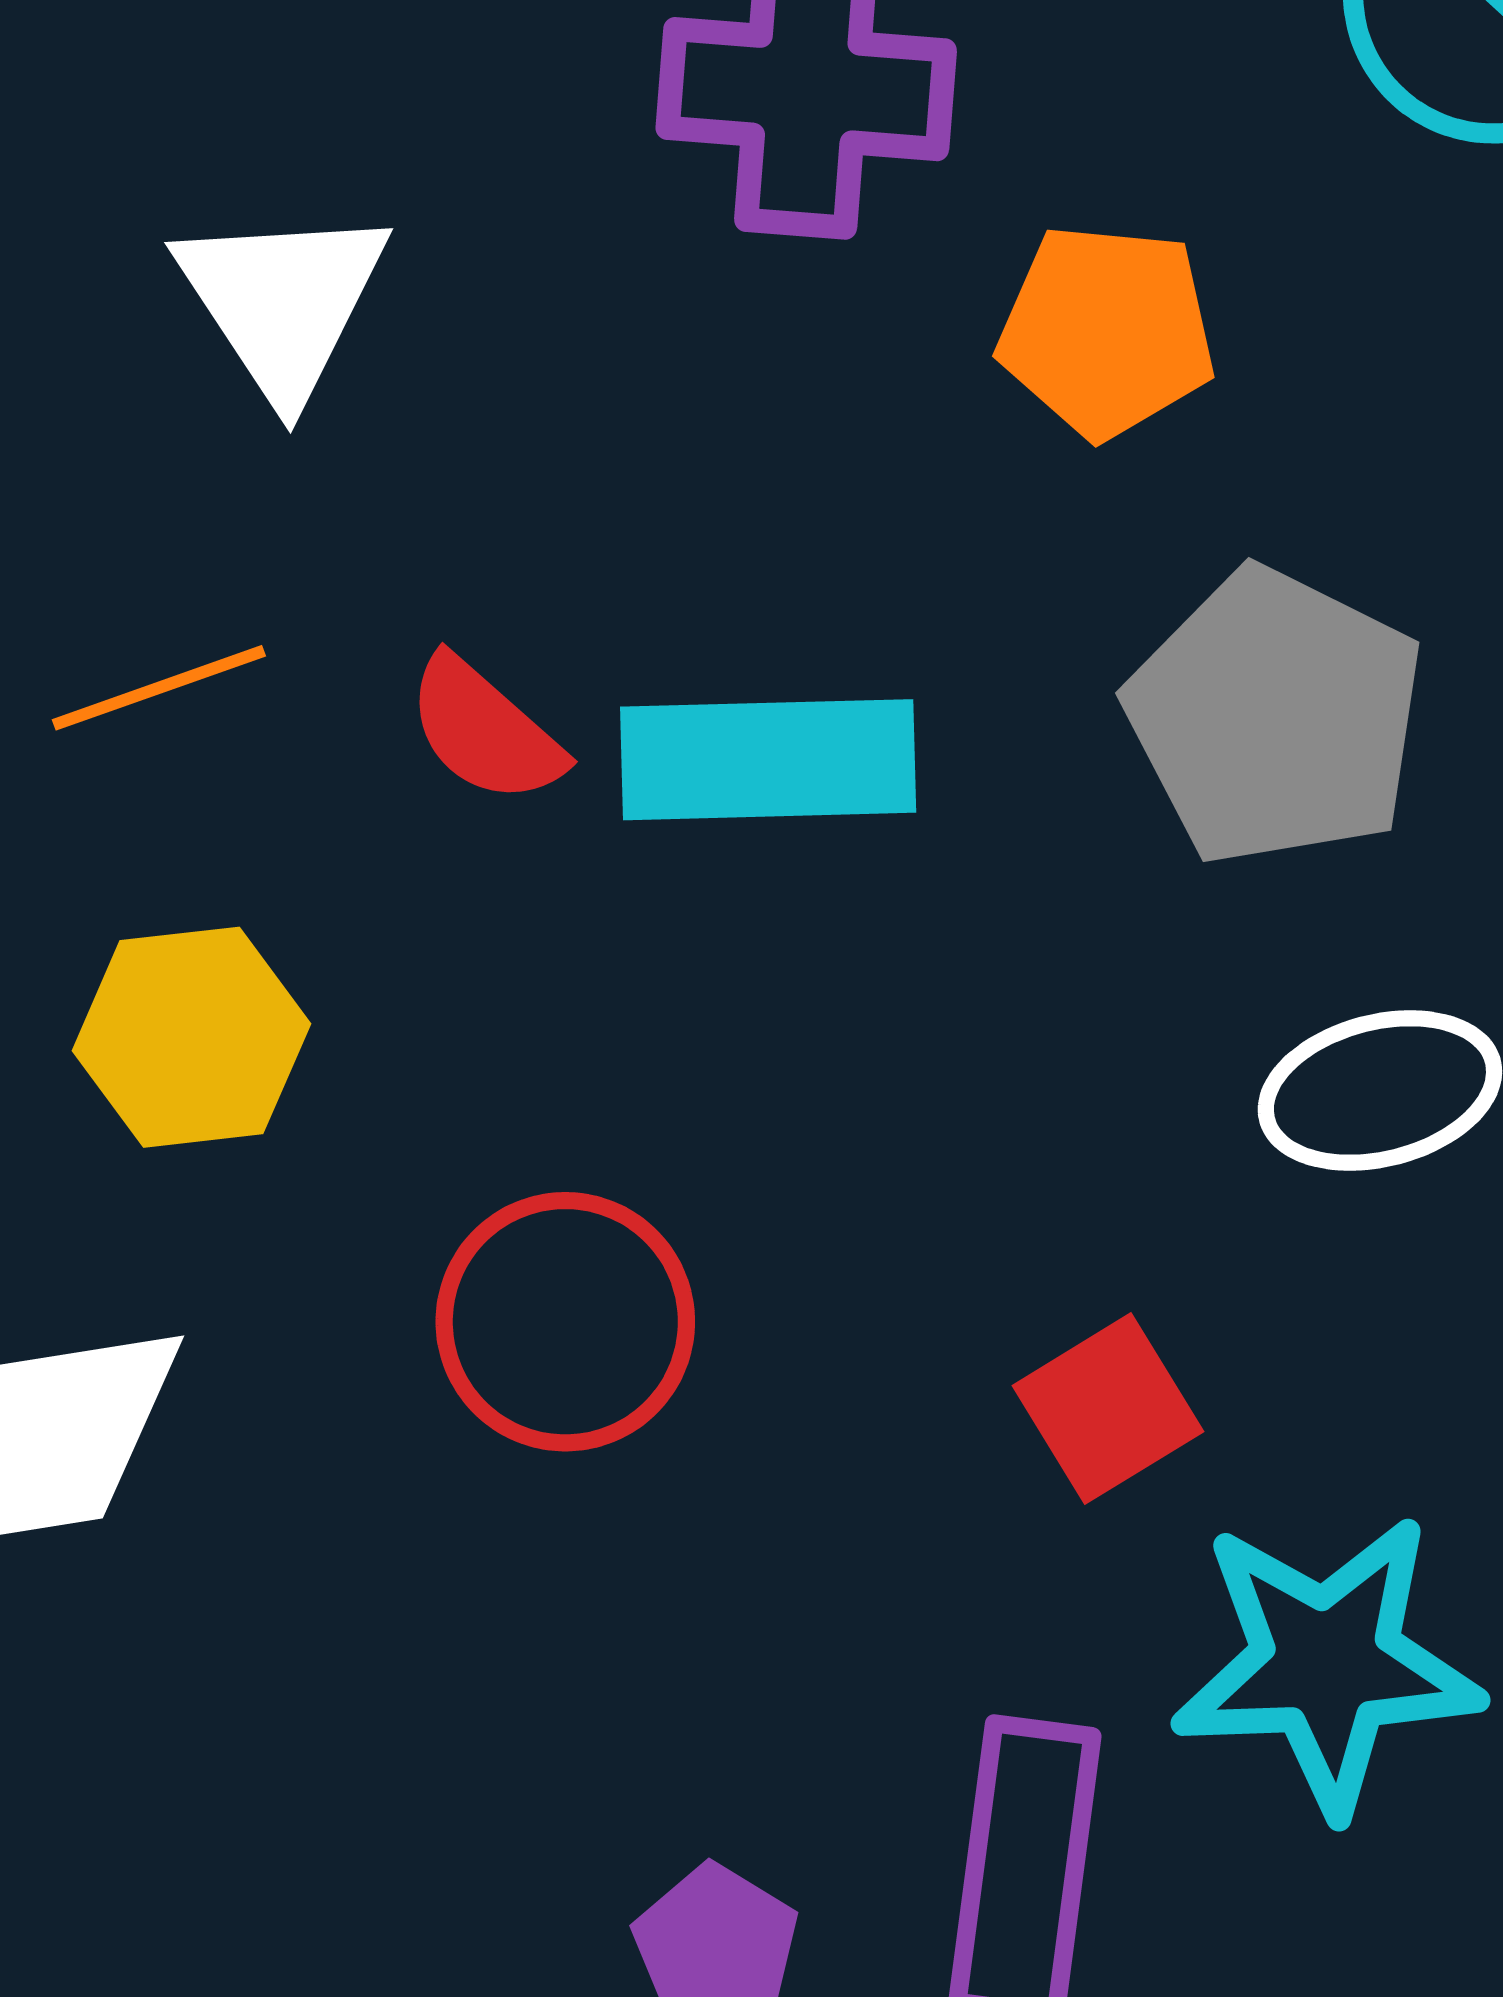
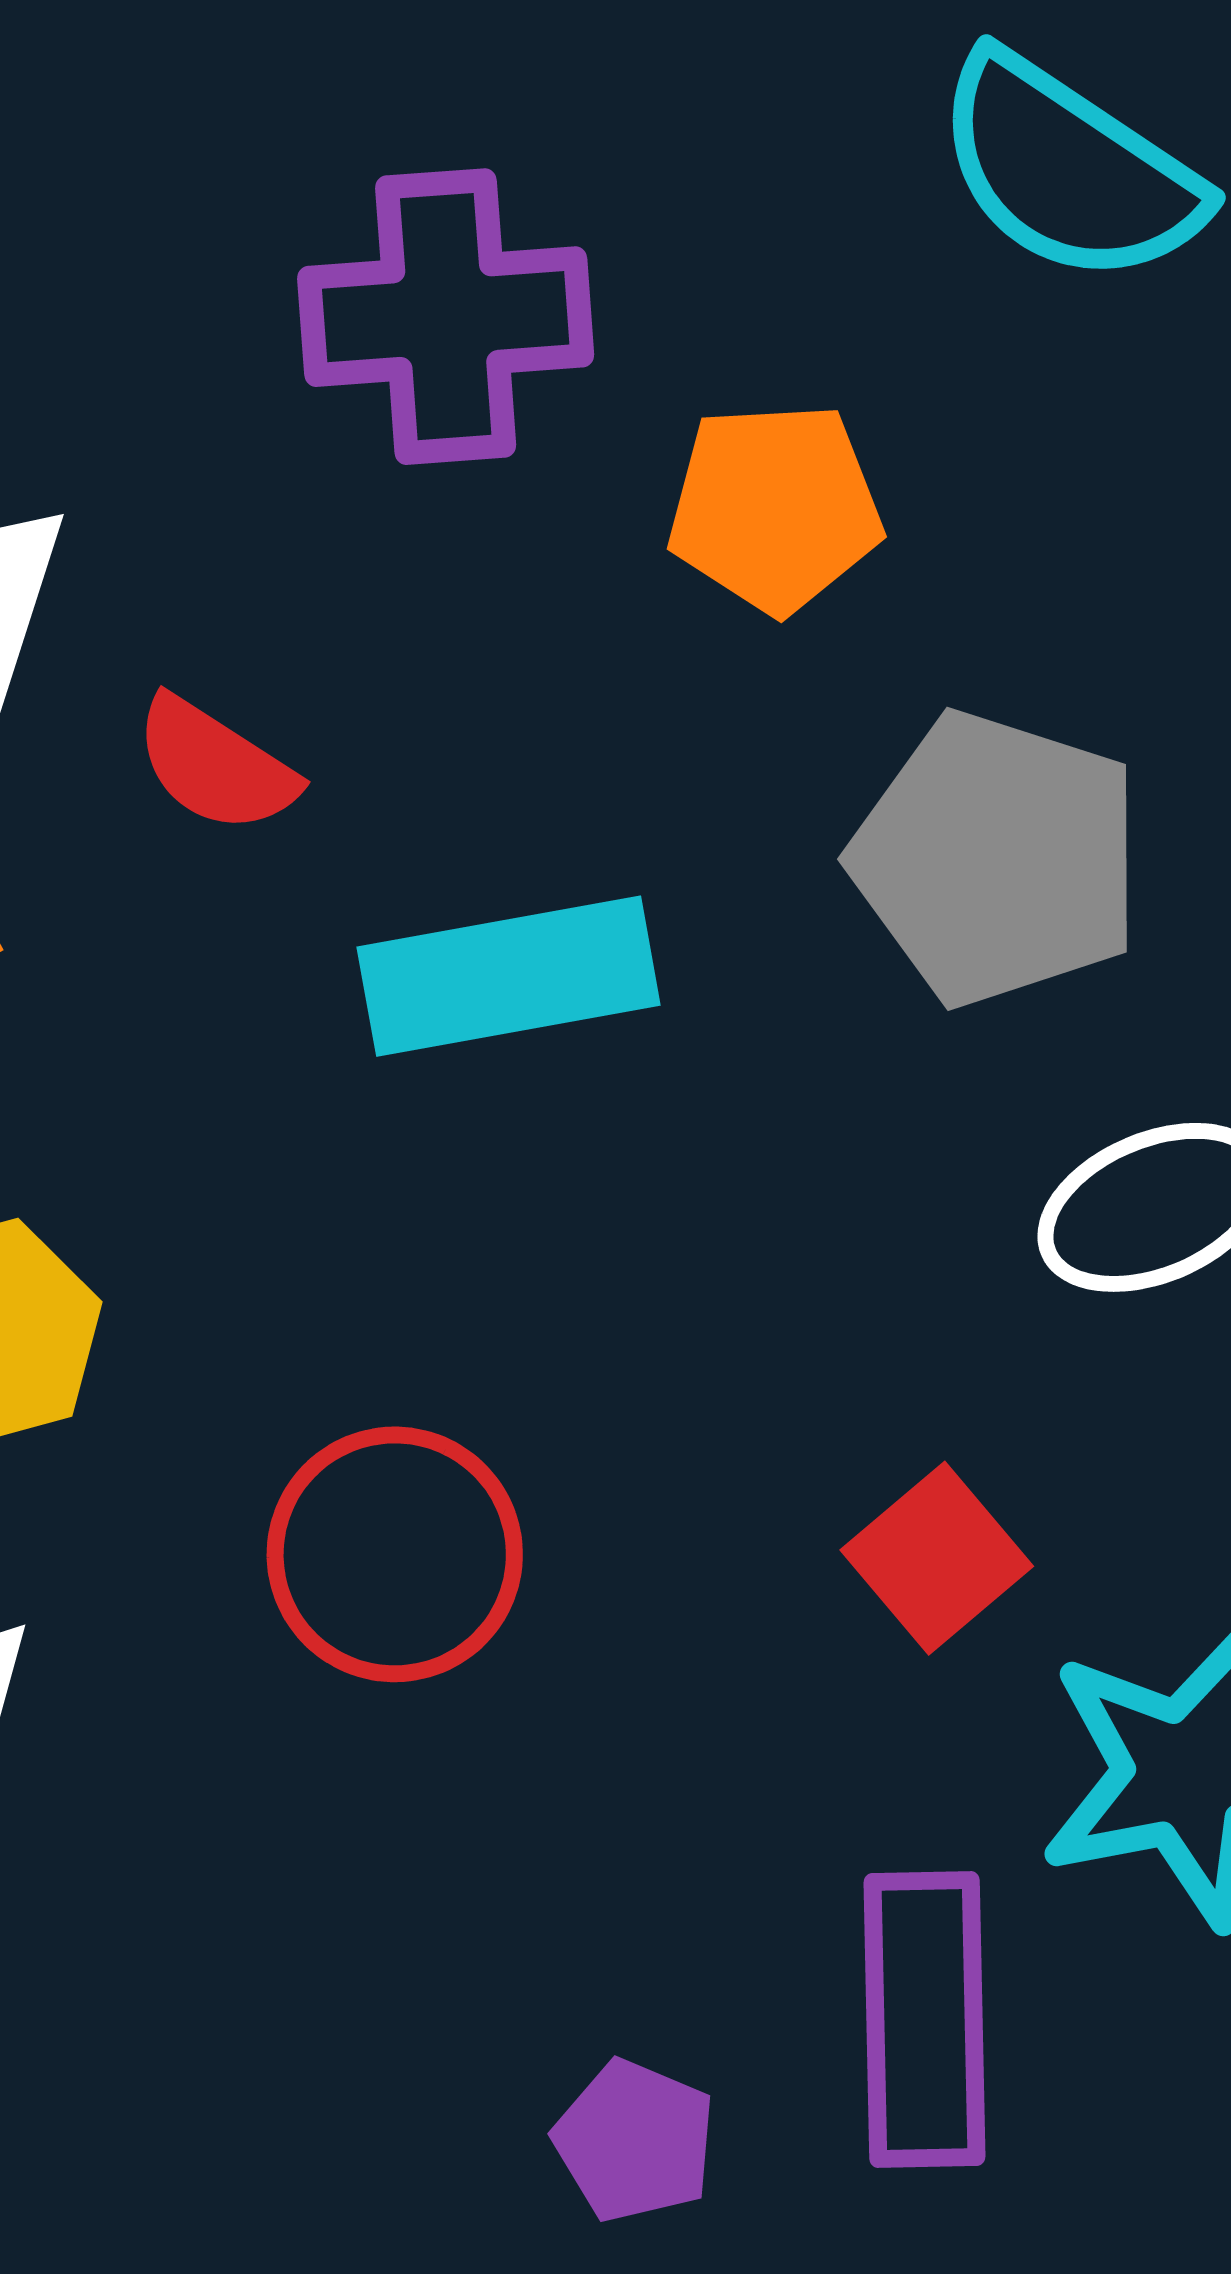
red semicircle: (485, 730) -> (215, 765), moved

